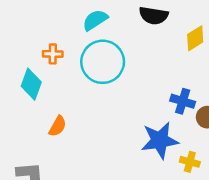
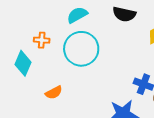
orange semicircle: (58, 126) -> (54, 93), moved, turned 30

